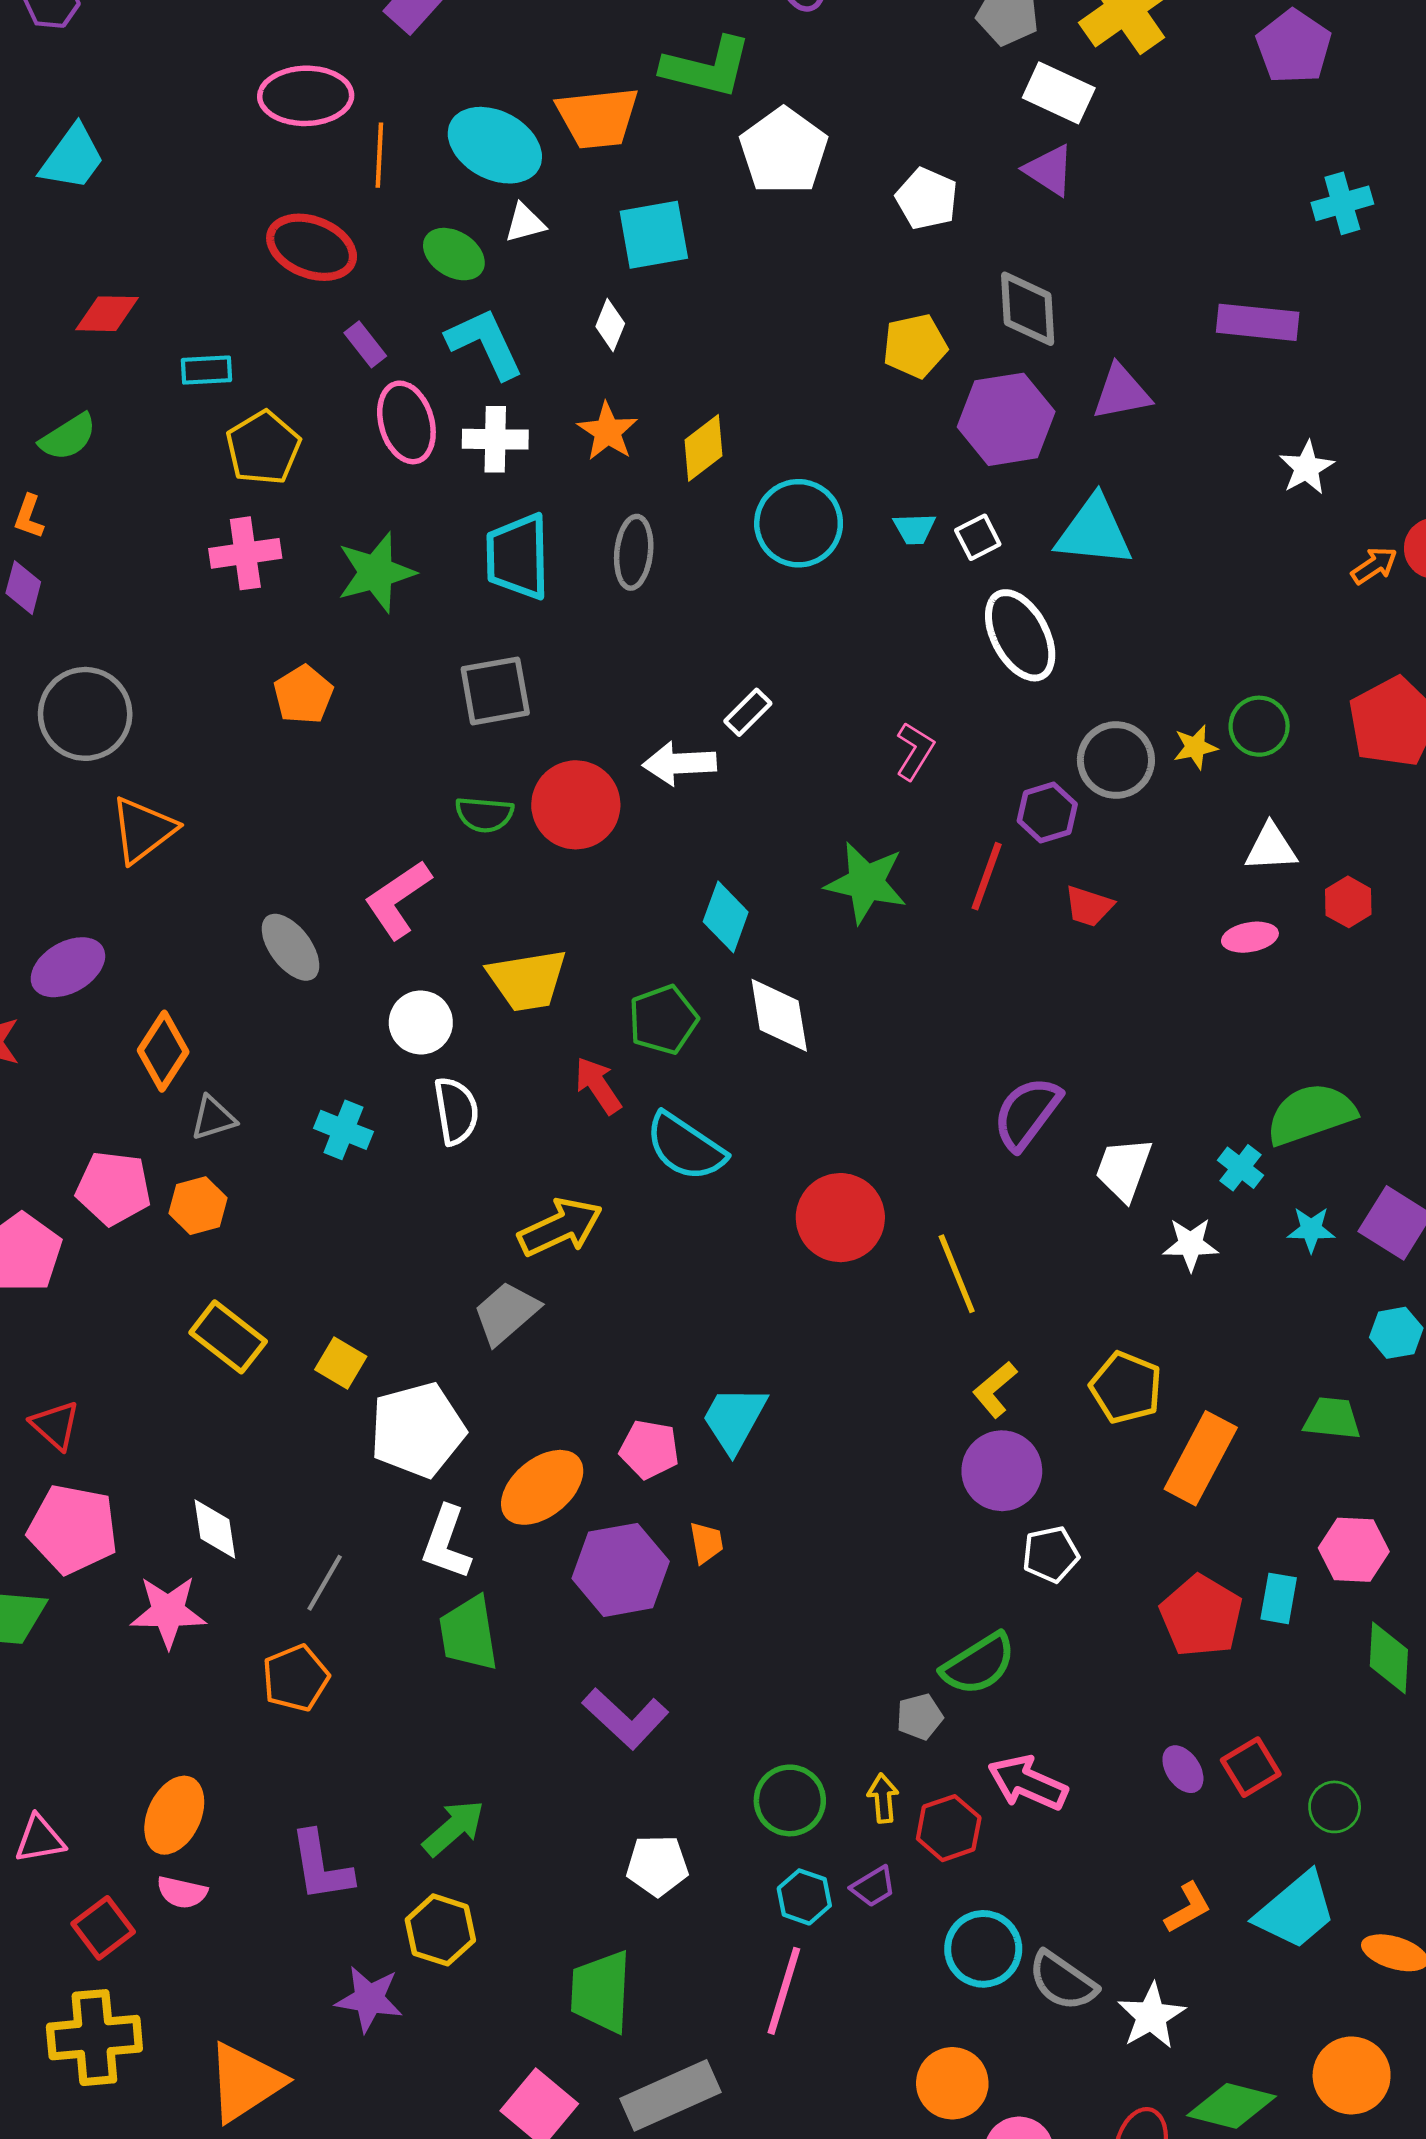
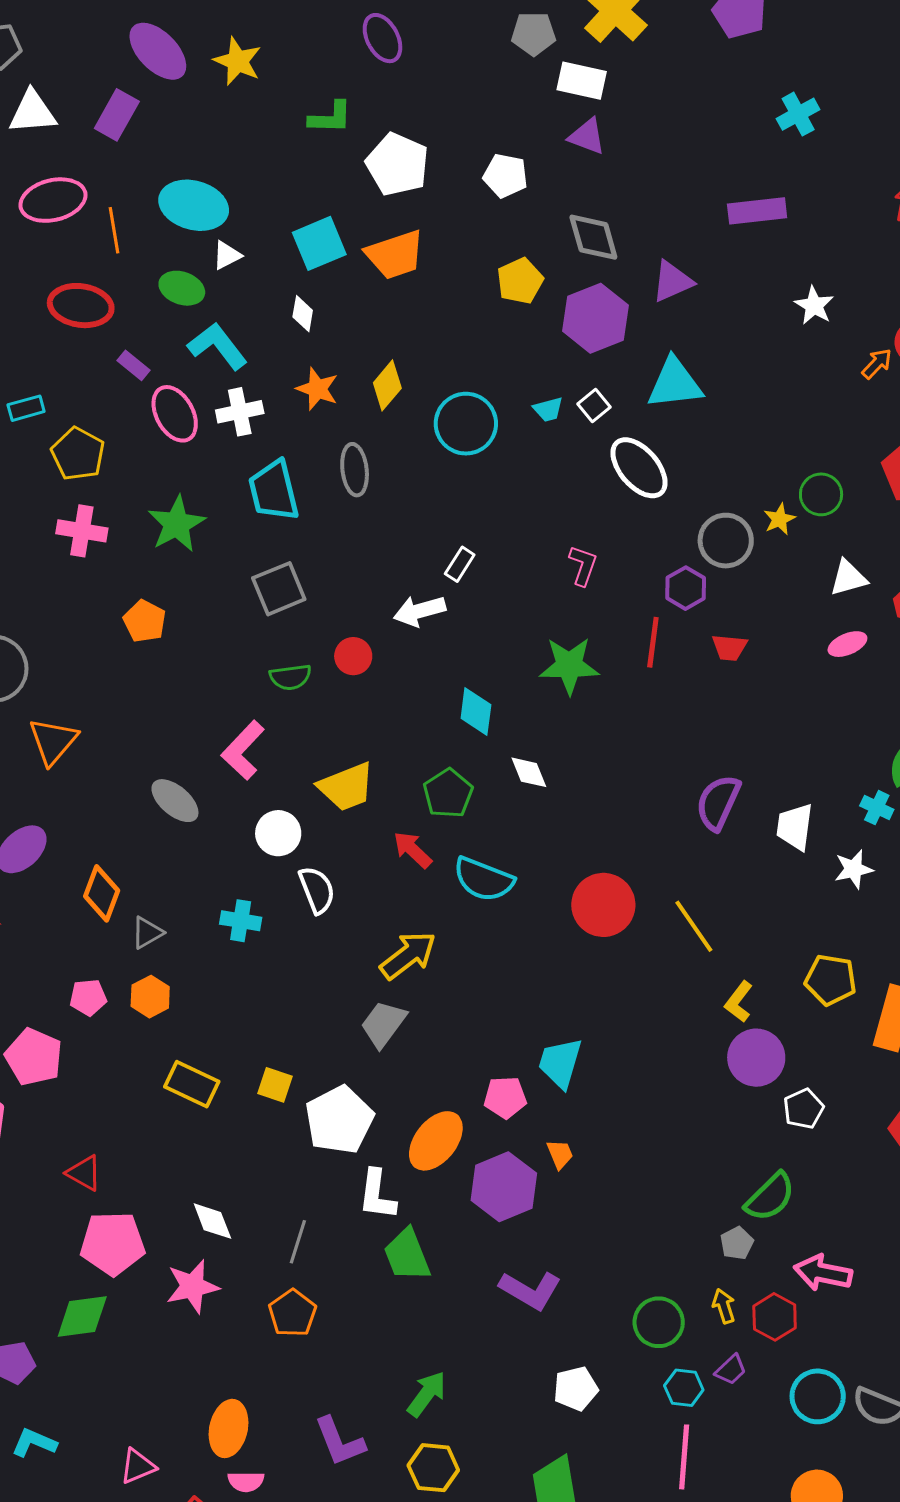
green L-shape: (707, 67) -> (330, 117), size x0.7
orange trapezoid: (598, 118) -> (395, 255), moved
pink cross: (245, 553) -> (82, 531), turned 30
red circle: (576, 805) -> (353, 656), size x0.6
white diamond: (779, 1015) -> (529, 772), size x0.7
pink pentagon: (114, 1188) -> (88, 997), size x0.7

